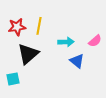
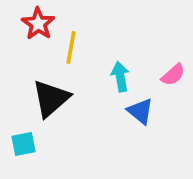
red star: (17, 27) -> (38, 24), moved, turned -30
cyan arrow: (66, 42) -> (120, 77), turned -98

